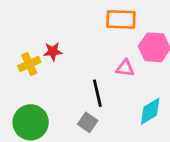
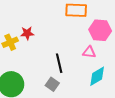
pink triangle: (125, 68) -> (89, 52), moved

